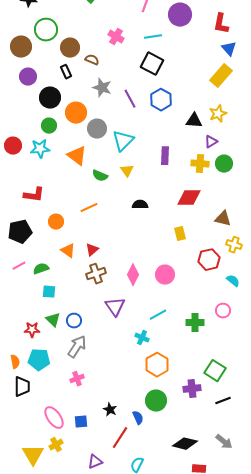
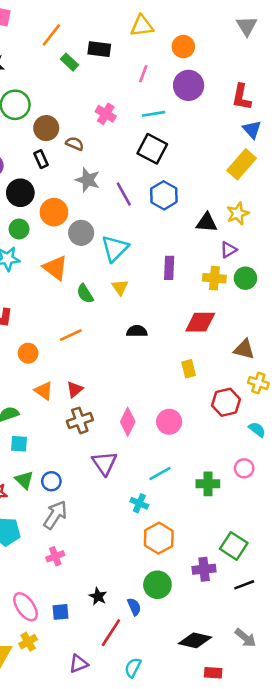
green semicircle: (100, 176) -> (85, 294), turned 35

